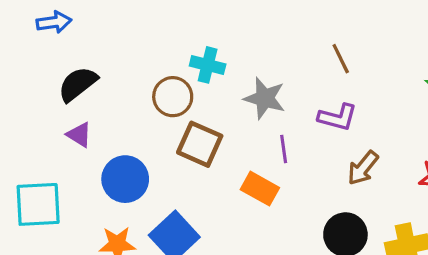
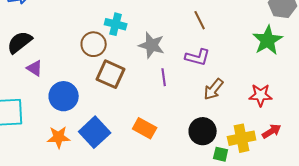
black semicircle: (78, 84) -> (20, 42), moved
orange rectangle: (260, 189) -> (145, 128), moved

